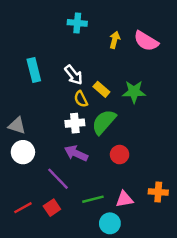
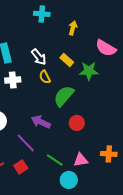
pink semicircle: (146, 41) -> (106, 48), moved
yellow rectangle: (101, 89) -> (67, 60), moved
white cross: (75, 123) -> (13, 80), moved
green line: (93, 199) -> (55, 160), turned 48

